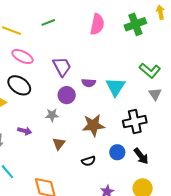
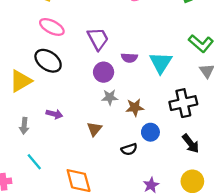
gray star: (52, 115) -> (110, 97), moved
brown star: (93, 125) -> (135, 107), size x0.7
blue circle: (117, 152) -> (150, 132), moved

